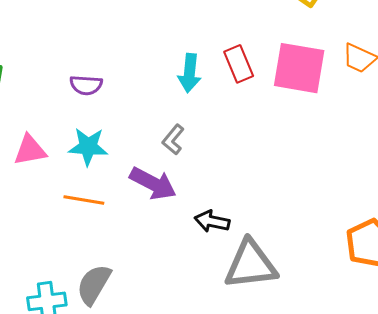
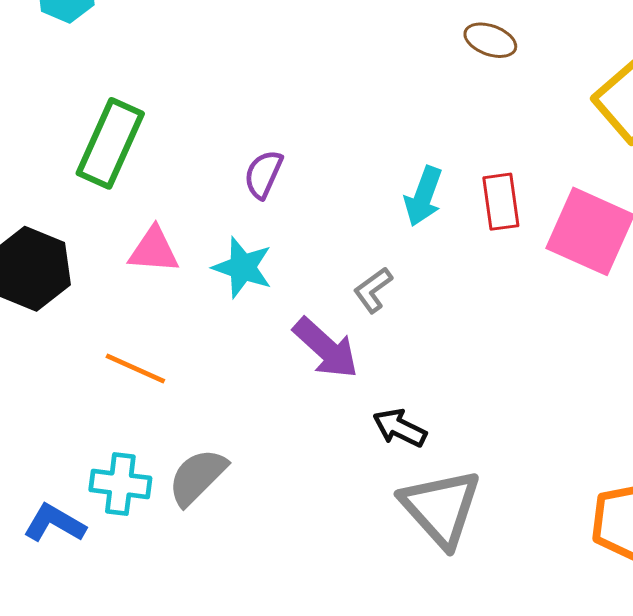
purple semicircle: (86, 85) -> (263, 174), turned 96
orange line: (84, 200) -> (135, 368), moved
gray triangle: (251, 265) -> (441, 508), turned 40

